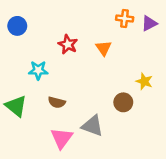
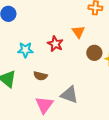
red star: (68, 44) -> (55, 44), moved
brown circle: (123, 102) -> (94, 53), moved

